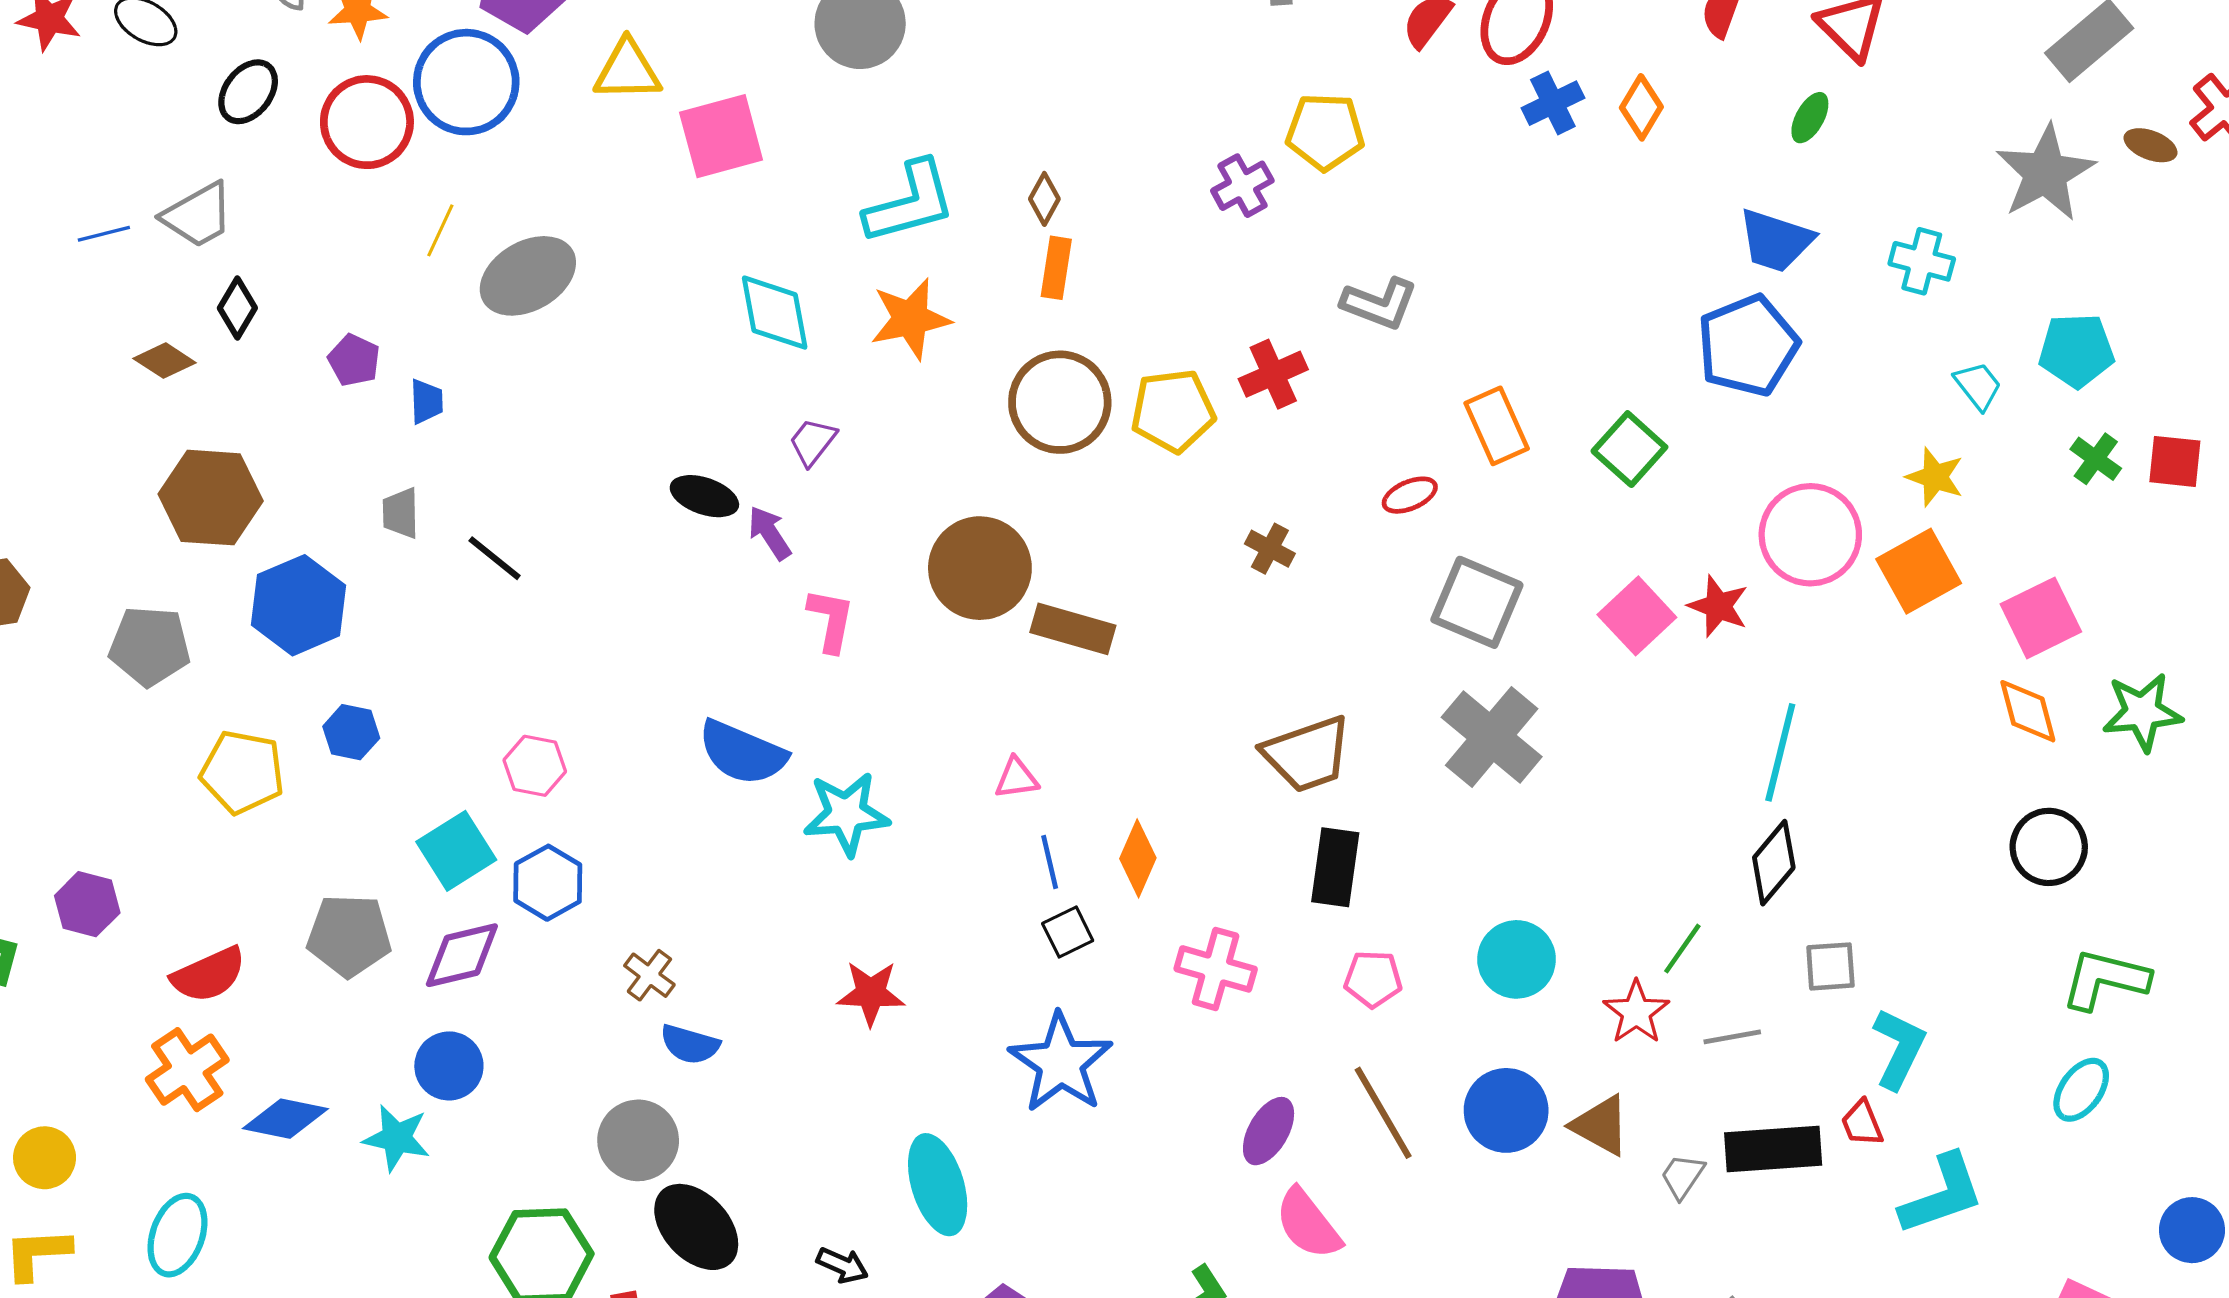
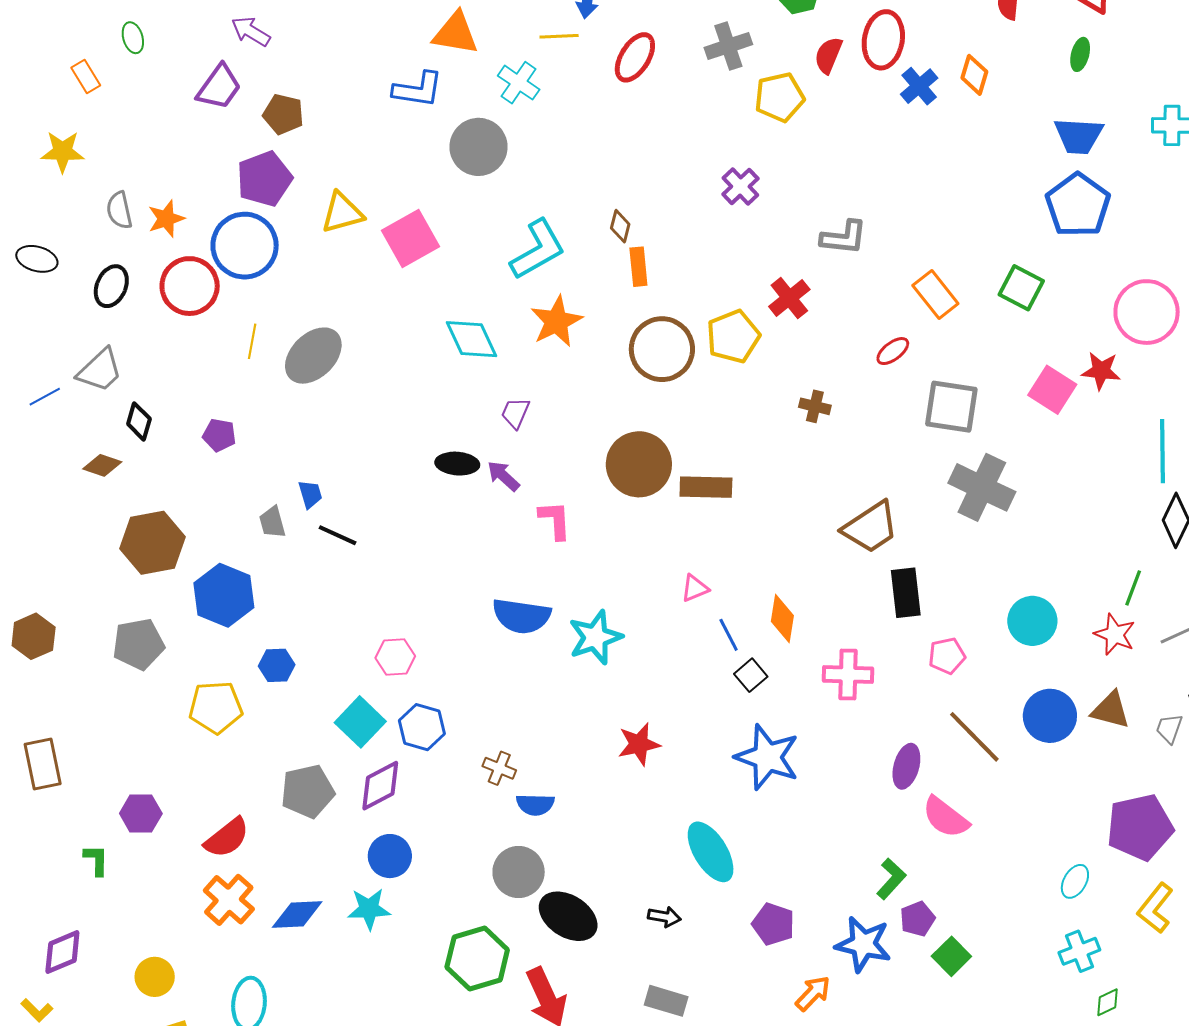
yellow pentagon: (1325, 132) -> (780, 97), moved
blue trapezoid: (426, 401) -> (310, 494), moved

